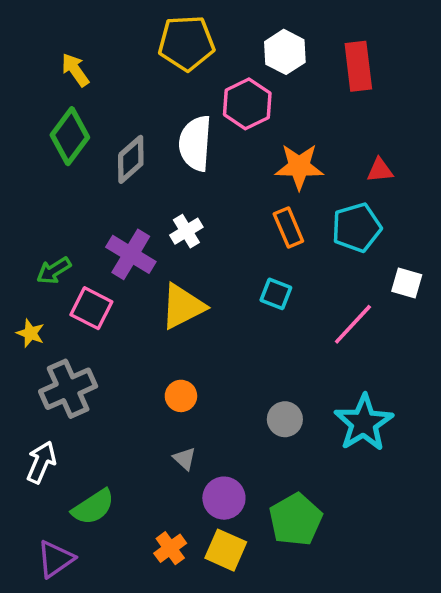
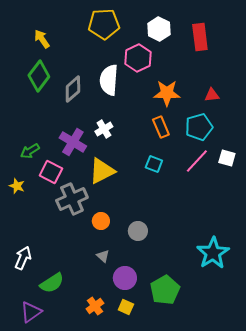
pink line: (353, 324) -> (197, 161), moved
gray cross: (68, 389) -> (72, 199), moved
gray circle: (285, 419) -> (138, 231), moved
cyan star: (364, 423) -> (213, 253), moved
yellow square: (226, 550) -> (126, 307), size x0.7

